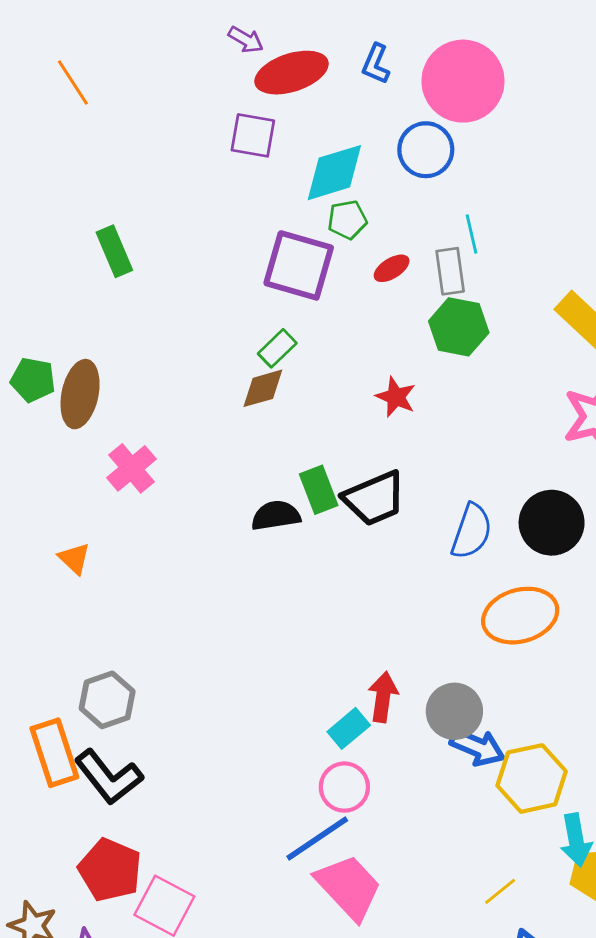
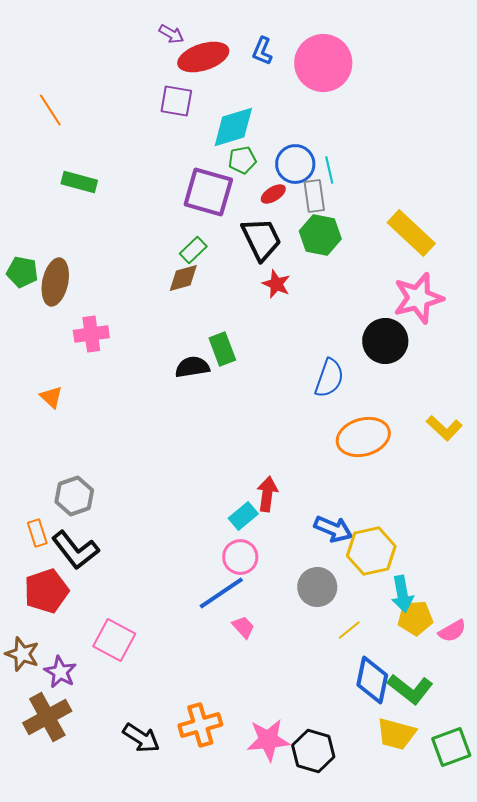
orange line: (73, 83) -> (50, 110), moved
blue circle: (426, 150) -> (295, 164), moved
green rectangle: (114, 251) -> (79, 182), turned -52
pink cross: (131, 468) -> (91, 334), turned 32
black trapezoid: (374, 498) -> (261, 239), moved, turned -93
black circle: (552, 523) -> (385, 341), moved
gray circle: (454, 711) -> (317, 587), moved
orange rectangle: (54, 753) -> (37, 533), size x0.6
red pentagon: (110, 870) -> (46, 591), moved, turned 30
pink trapezoid: (349, 887) -> (243, 627), size x0.5

